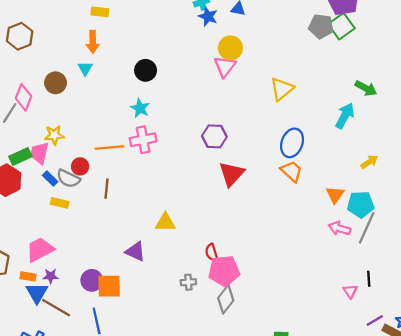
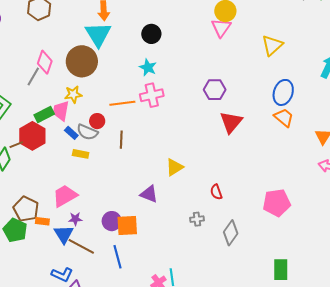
cyan triangle: (85, 68) -> (98, 34), size x2.0
brown circle: (55, 83) -> (82, 61), moved, size x1.6
yellow triangle: (165, 222) -> (174, 167), turned -30
pink pentagon: (224, 271) -> (277, 203), moved
orange rectangle: (28, 276) -> (42, 221), moved

